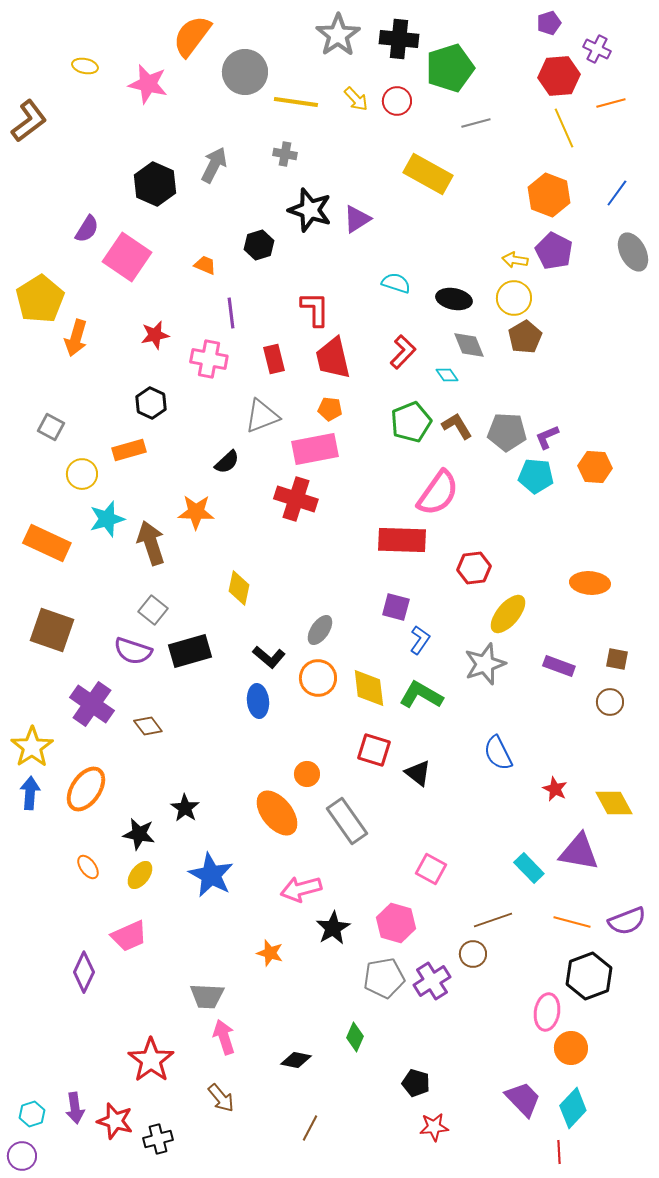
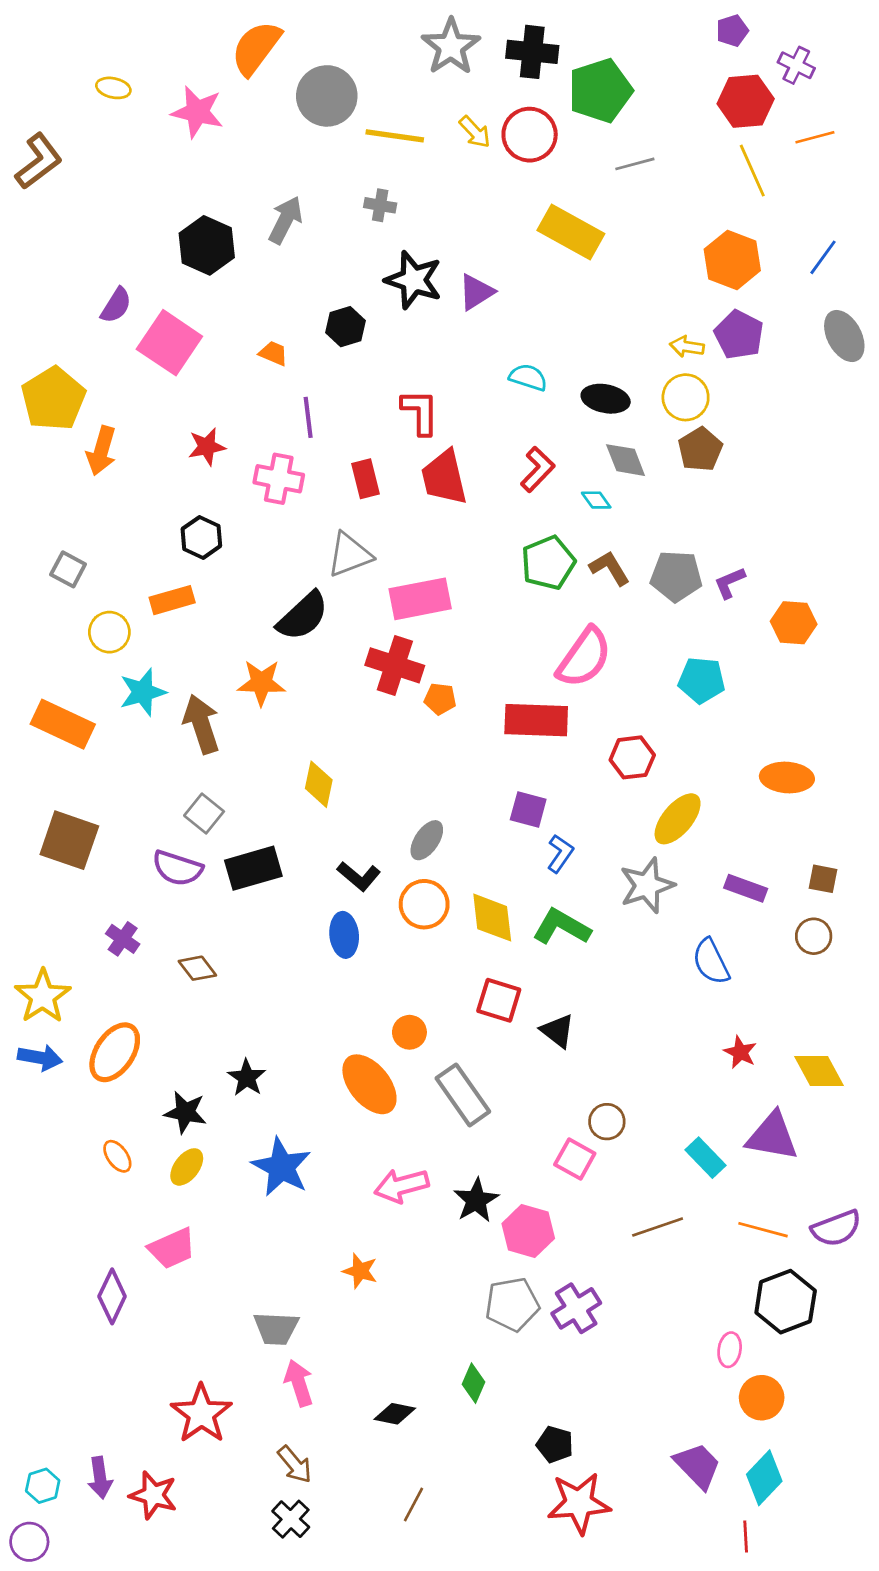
red circle: (397, 101) -> (530, 135), size x1.4
orange pentagon: (330, 409) -> (440, 699), moved
black semicircle: (227, 462) -> (303, 616), size x1.6
cyan pentagon: (536, 476) -> (702, 680), moved
purple cross: (92, 704) -> (123, 939), size x0.6
blue semicircle: (498, 753) -> (711, 962), moved
blue arrow: (30, 793) -> (40, 1058), turned 96
black star: (333, 928) -> (476, 1200), moved
brown circle: (473, 954) -> (607, 1122), moved
pink ellipse: (547, 1012) -> (730, 1350), size x0.7
red star: (434, 1127) -> (579, 1503), size x1.6
black cross: (158, 1139) -> (291, 1519), moved, turned -32

